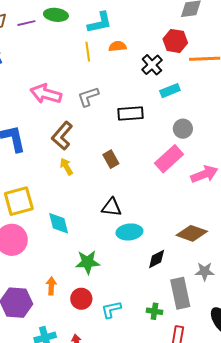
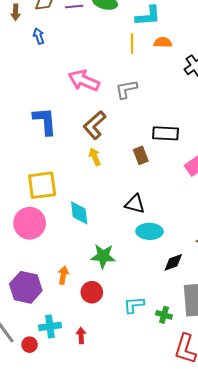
black rectangle: (131, 114) -> (166, 133), moved
cyan L-shape: (111, 310) -> (134, 305), moved

